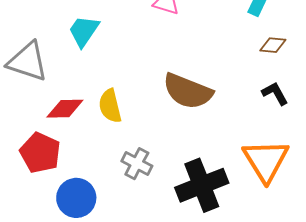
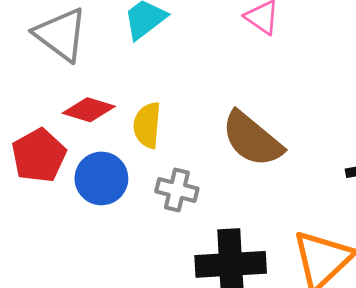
gray cross: (137, 164) -> (177, 190), moved, turned -32
blue circle: (76, 198) -> (101, 178), moved

